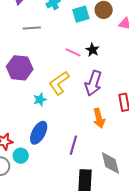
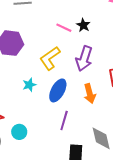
cyan star: (40, 100) -> (29, 85), moved
blue ellipse: (39, 133) -> (58, 90), moved
cyan circle: (21, 156) -> (19, 132), moved

